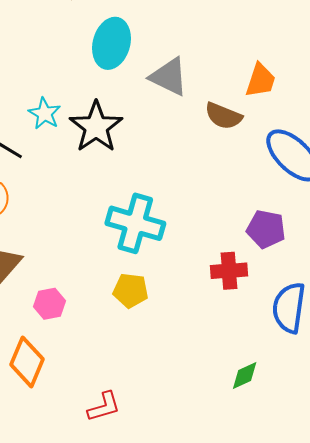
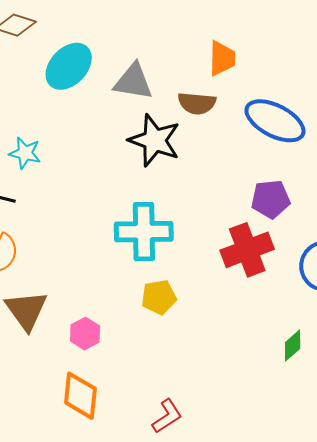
cyan ellipse: (111, 43) -> (69, 66), turned 45
black star: (96, 127) -> (154, 140), moved
red cross: (229, 271) -> (247, 250), size x1.4

